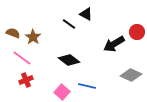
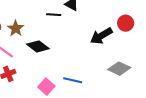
black line: (69, 24) -> (54, 15), turned -32
black diamond: (69, 60) -> (38, 46), moved

